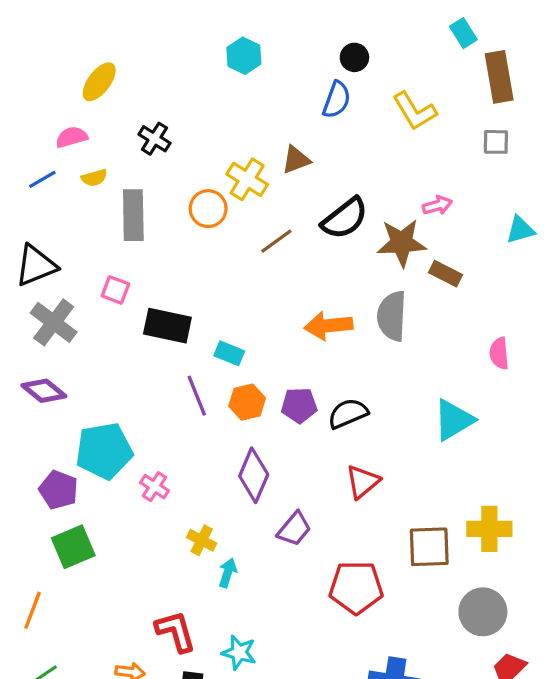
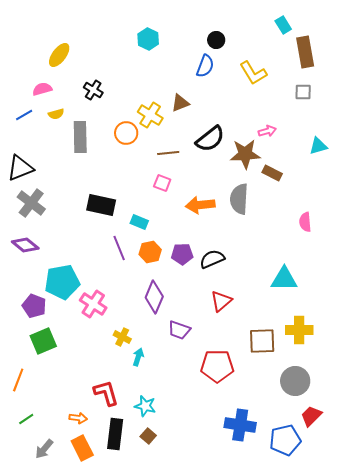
brown line: (276, 241) -> (168, 153), turned 30
pink square: (115, 290) -> (162, 183), moved
cyan triangle: (454, 420) -> (284, 279), moved, turned 32
pink cross: (154, 487) -> (93, 304), size x1.5
purple trapezoid: (294, 529) -> (179, 330), turned 70

